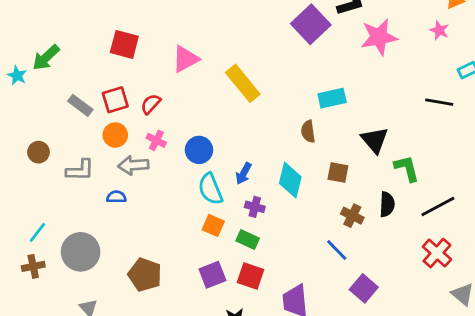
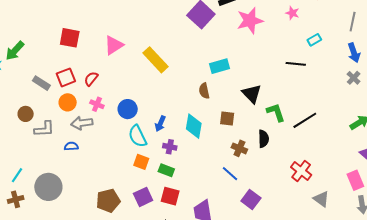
brown circle: (38, 152) -> (26, 114), moved
black line: (438, 207) -> (305, 120), moved
brown pentagon: (145, 275) -> (108, 201), moved, turned -30

